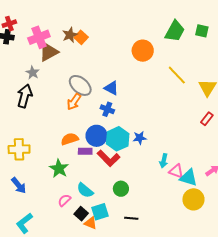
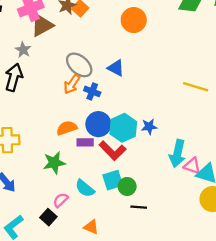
orange circle: (143, 51) -> (134, 20), moved
yellow line: (177, 75) -> (196, 87), moved, turned -30
blue cross: (107, 109) -> (92, 91), moved
cyan arrow: (164, 161) -> (177, 154), size x1.6
green star: (59, 169) -> (54, 163), turned 30
cyan square: (100, 212) -> (113, 180), moved
black square: (81, 214) -> (48, 217), moved
black line: (131, 218) -> (139, 207), moved

